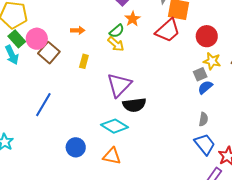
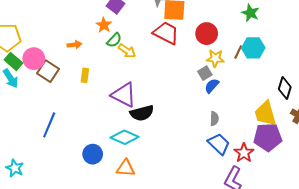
orange star: (133, 19) -> (104, 25), moved
red trapezoid: (168, 31) -> (166, 33), turned -104
yellow arrow: (116, 44) -> (127, 51), moved
purple triangle: (119, 85) -> (124, 95), turned -40
blue circle: (76, 147) -> (93, 154), moved

